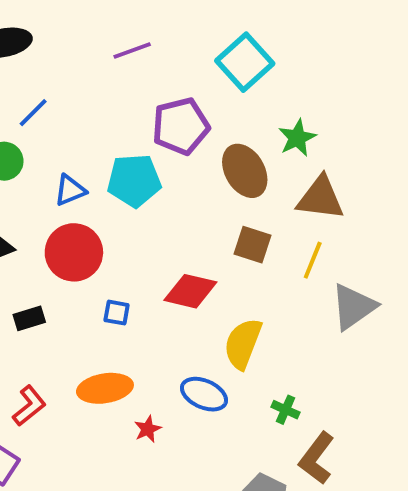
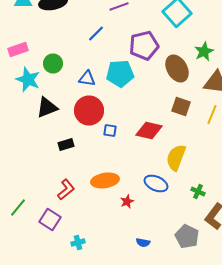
blue line: (33, 113) -> (96, 34), moved
blue triangle: (70, 190) -> (87, 78), turned 30
blue square: (117, 313) -> (110, 130), moved

